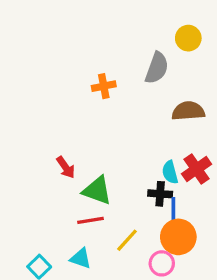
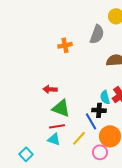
red arrow: (66, 167) -> (50, 89), moved, turned 128
blue line: (173, 212) -> (91, 121), moved, turned -30
cyan triangle: (81, 258) -> (54, 139), moved

